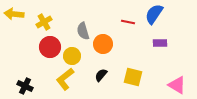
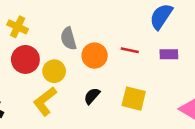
yellow cross: (44, 22) -> (18, 27), turned -35
red line: (128, 22) -> (130, 50), moved

